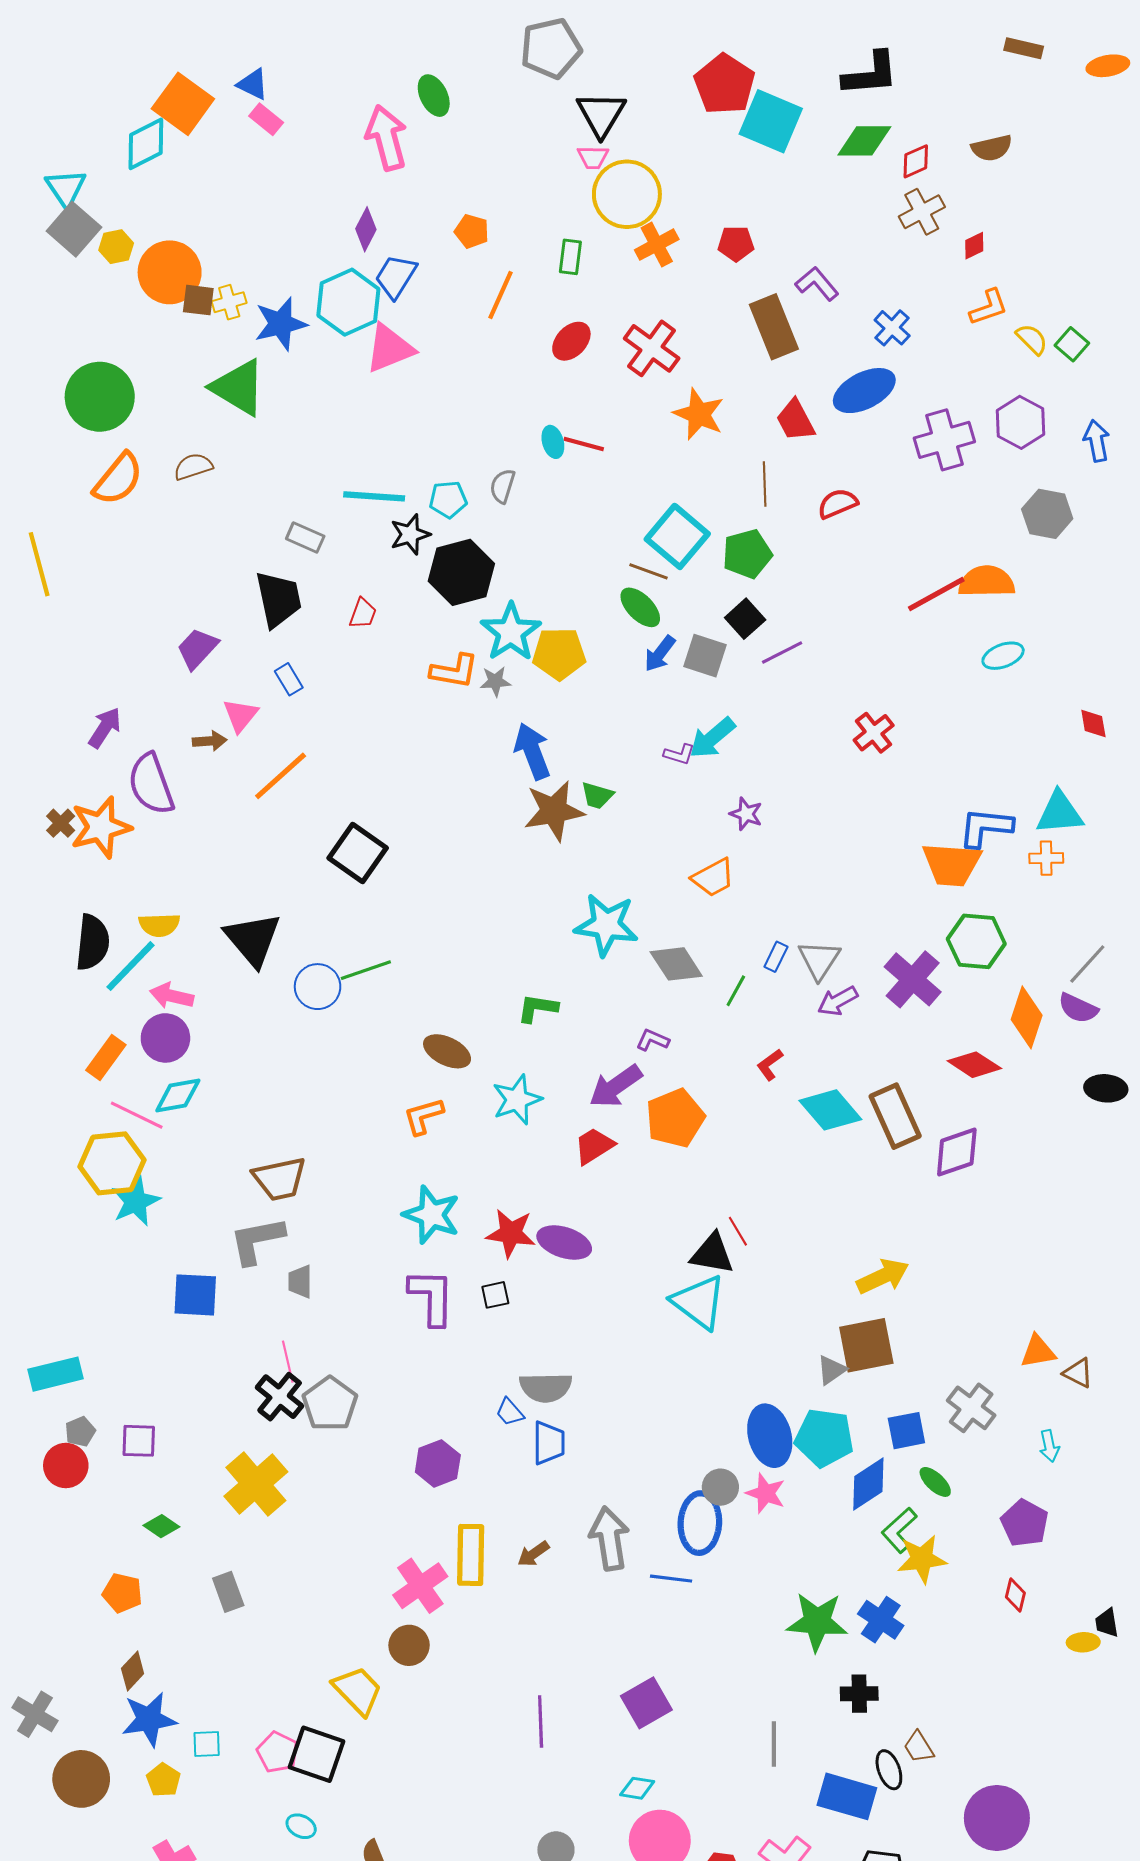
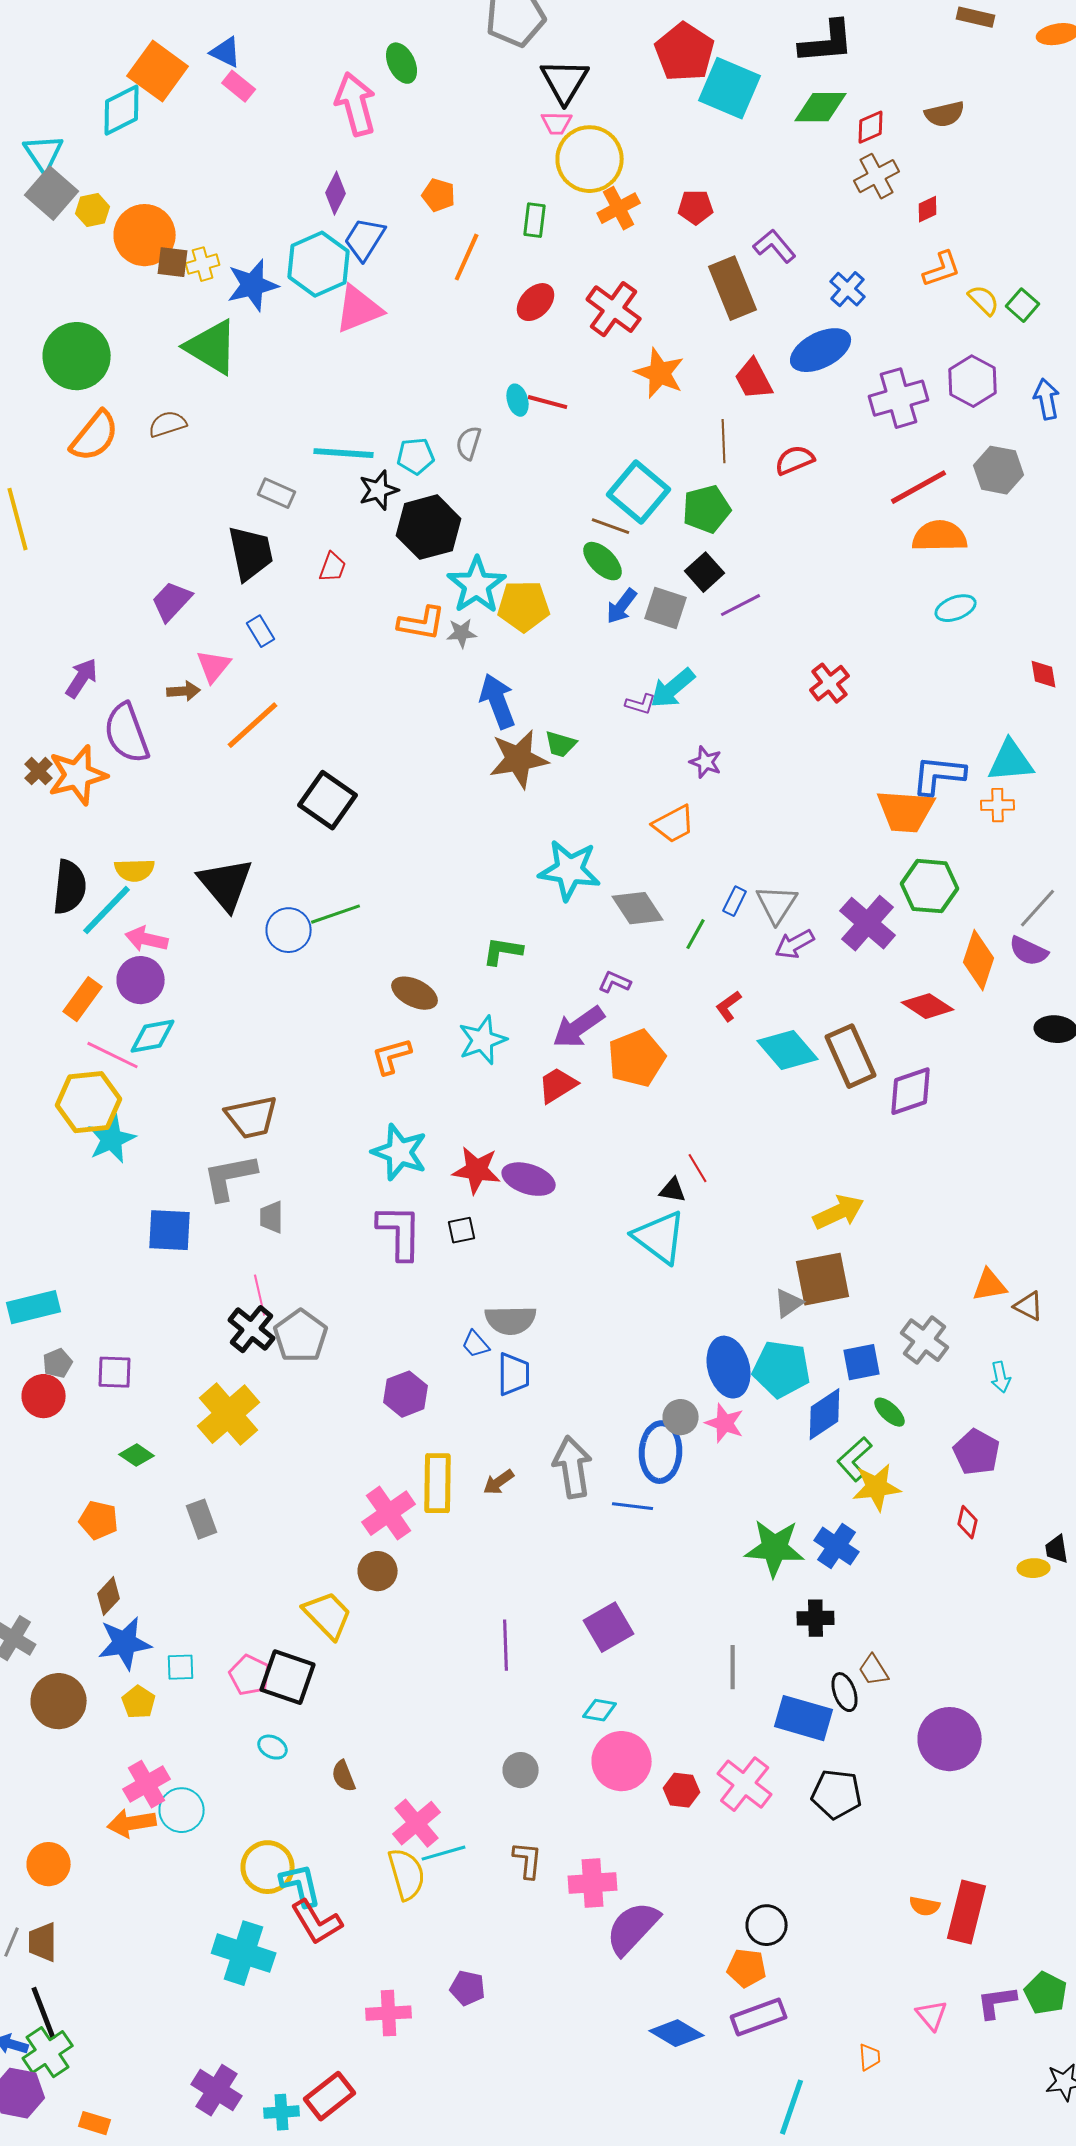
red line: (936, 594) -> (919, 487), moved
black triangle: (712, 1254) -> (673, 1190), size x0.6

